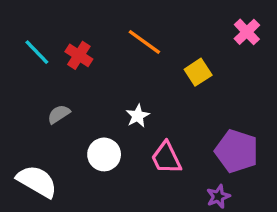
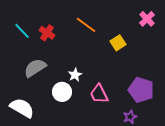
gray semicircle: (59, 114) -> (35, 68), size x1.6
white star: (138, 116) -> (75, 75), moved

